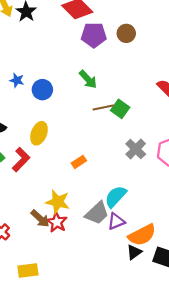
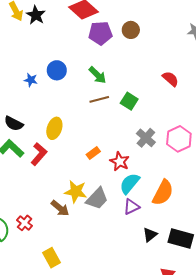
blue circle: (42, 90) -> (57, 70), moved
brown line: (103, 107) -> (99, 99), moved
gray trapezoid: (97, 213) -> (97, 199), moved
red star: (57, 222) -> (120, 161), moved
orange semicircle: (142, 235) -> (163, 193), moved, turned -32
yellow rectangle: (28, 271) -> (51, 258), turned 72

